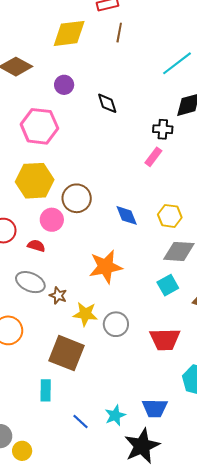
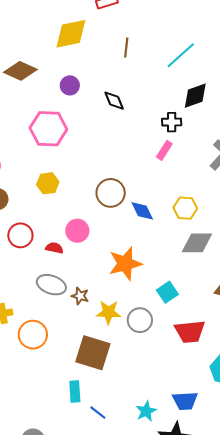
brown line: (119, 33) -> (126, 48), moved
yellow hexagon: (35, 181) -> (48, 183), size x0.6
brown circle: (77, 198) -> (111, 193), moved
pink circle: (52, 220) -> (77, 231), moved
cyan square: (168, 285) -> (167, 292), moved
blue line: (80, 421) -> (98, 413), moved

